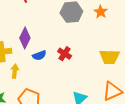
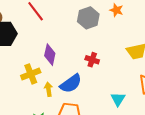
blue semicircle: (39, 55) -> (71, 84), moved, size x1.6

